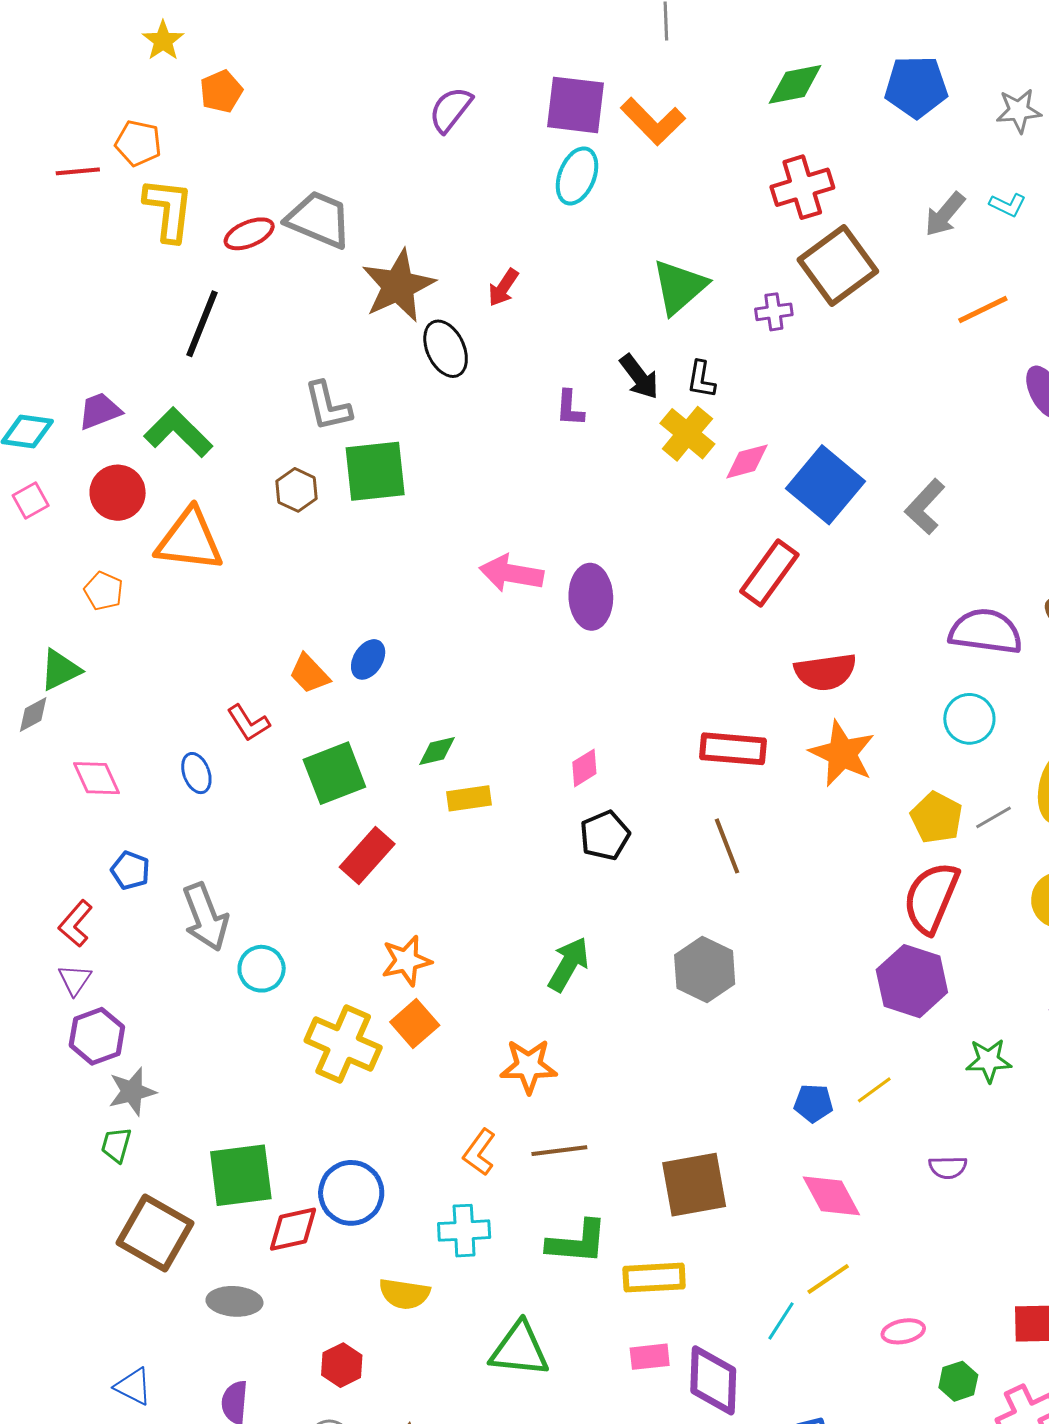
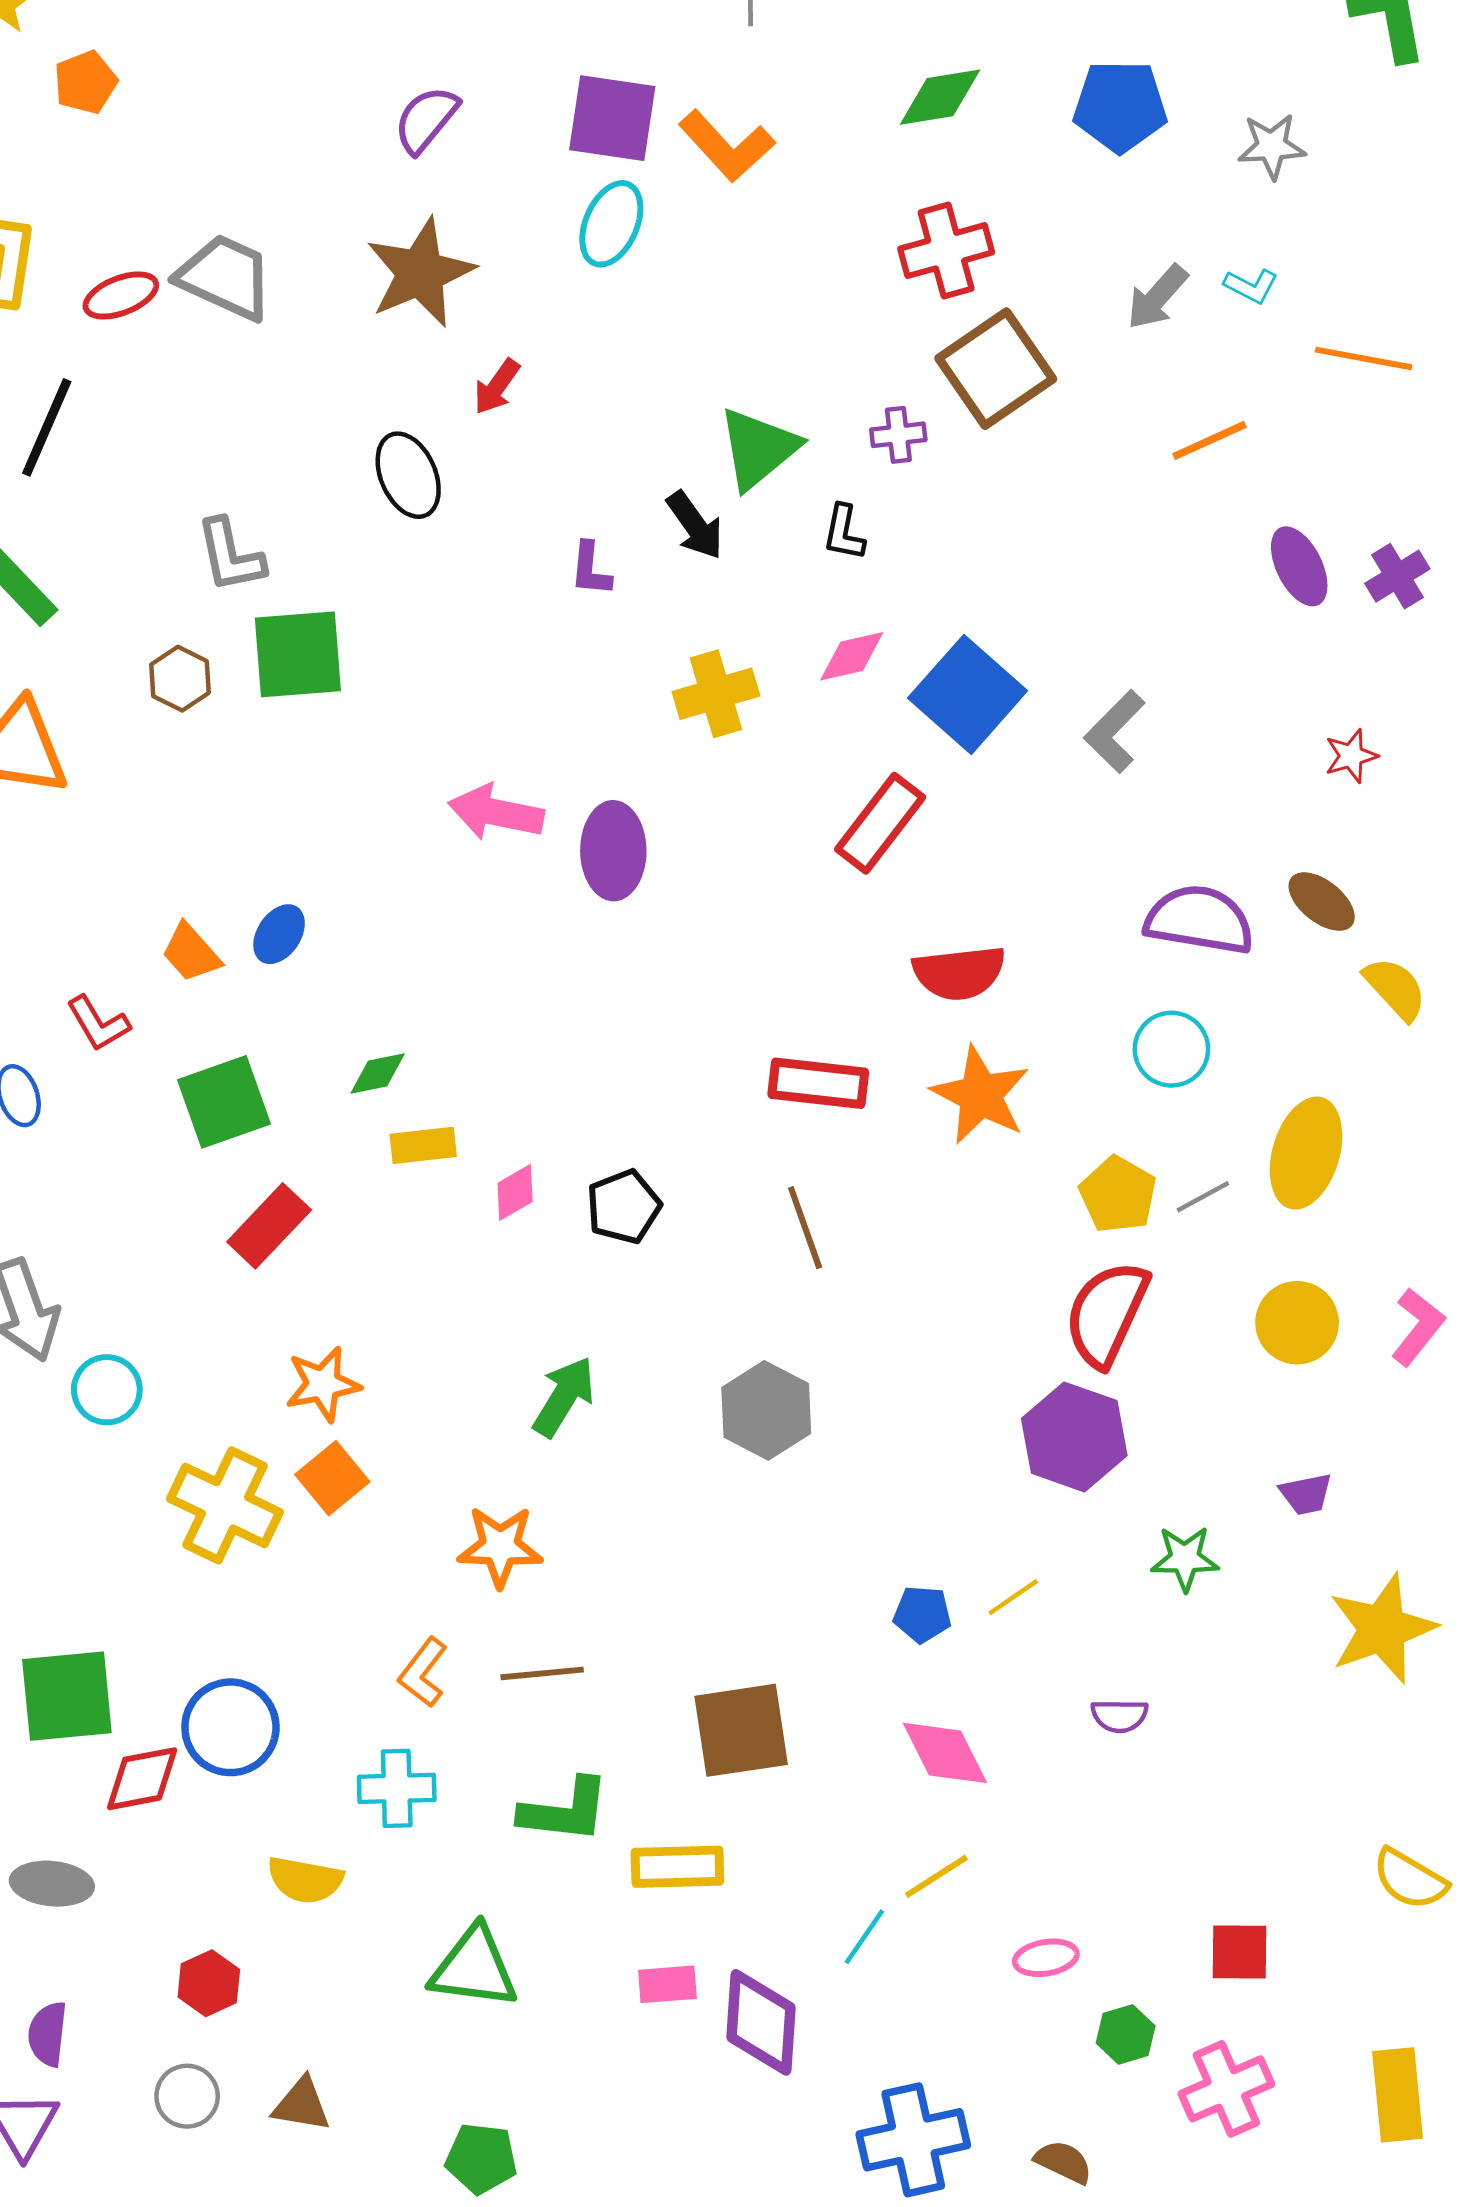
brown star: (398, 286) -> (420, 273), moved
green triangle: (679, 287) -> (758, 448), moved
black L-shape: (701, 379) -> (844, 533), moved
yellow cross: (687, 434) -> (716, 694), moved, turned 32
pink diamond: (584, 768) -> (515, 1192), moved

